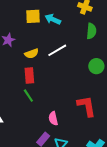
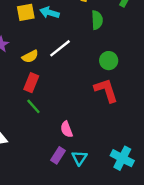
red rectangle: (29, 75) -> (31, 83), turned 35
red L-shape: (86, 106) -> (106, 90), moved

